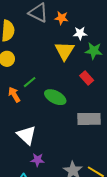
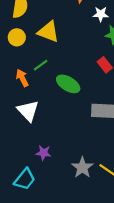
yellow triangle: (65, 51) -> (48, 32), moved, turned -45
white triangle: (27, 135) -> (28, 111), moved

